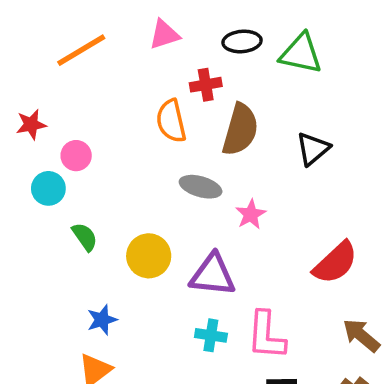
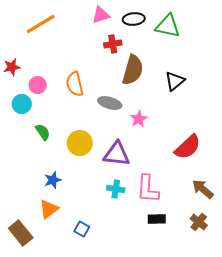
pink triangle: (164, 35) -> (101, 15), moved
orange semicircle: (171, 121) -> (75, 84), moved

